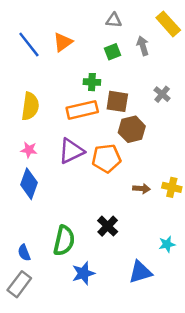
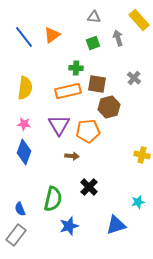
purple triangle: (71, 151) -> (59, 125), turned -35
brown arrow: (142, 189) -> (72, 156), moved

